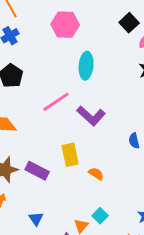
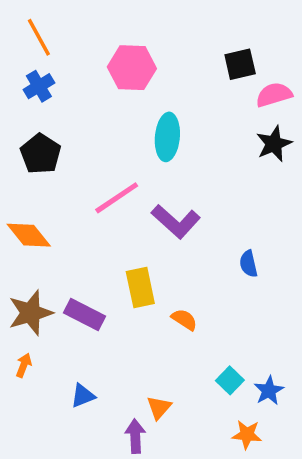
black square: (129, 23) -> (240, 64), turned 30
cyan square: (100, 216) -> (230, 380), moved
blue triangle: (36, 219) -> (83, 396), turned 42

